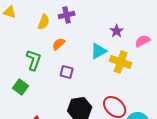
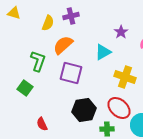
orange semicircle: (59, 44) -> (63, 45), size x1.5
yellow cross: (121, 62) -> (125, 77), moved
purple square: (67, 72) -> (71, 73), size x1.6

